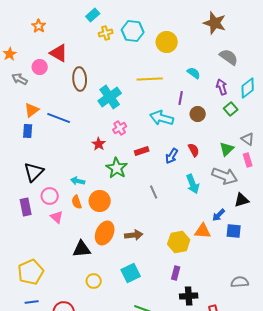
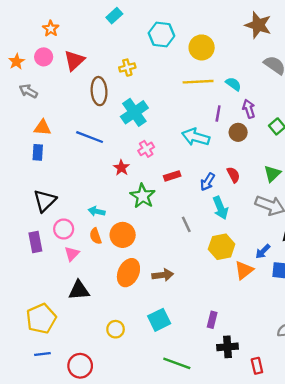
yellow cross: (106, 33) -> (127, 68), moved
red triangle: (59, 53) -> (74, 60), turned 48
pink circle: (40, 67) -> (44, 57), moved
yellow line: (150, 79) -> (198, 82), moved
purple arrow: (222, 87) -> (249, 109), moved
orange triangle: (32, 110) -> (42, 128), turned 42
blue line: (59, 118) -> (90, 137), moved
cyan arrow: (193, 184) -> (220, 208), moved
pink triangle: (57, 217) -> (72, 254), turned 32
orange triangle: (203, 231) -> (244, 270), turned -42
yellow hexagon: (179, 242) -> (222, 247), moved
black triangle: (82, 249) -> (79, 290), moved

